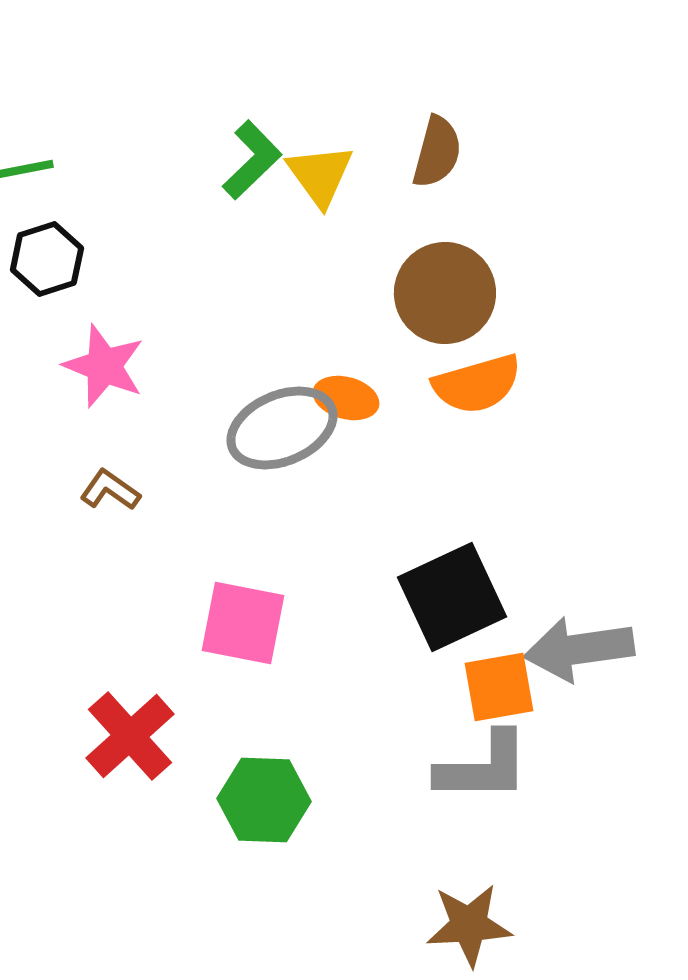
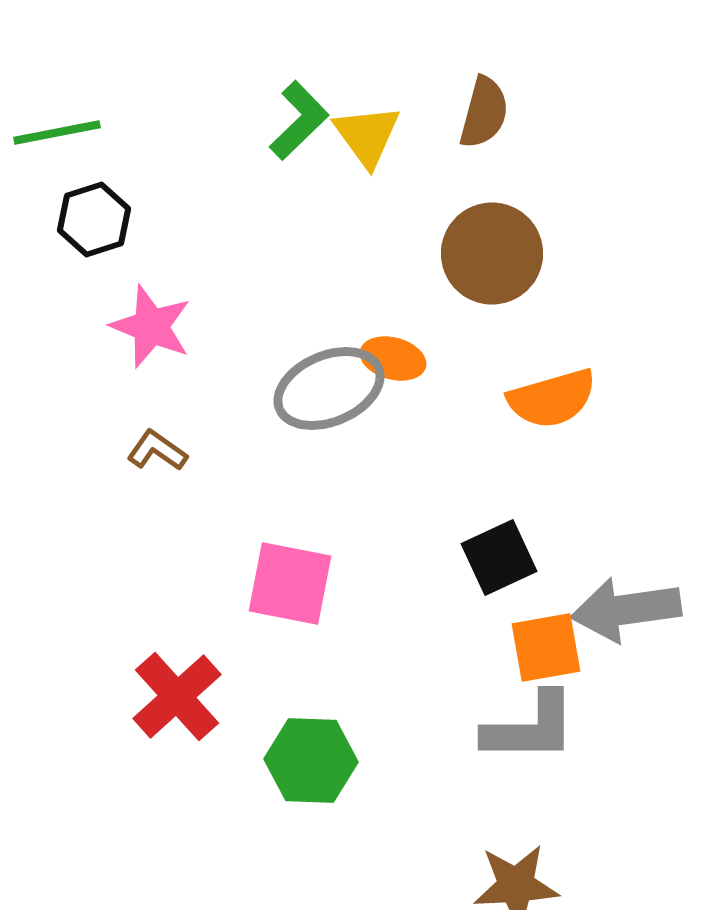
orange semicircle: (477, 384) -> (552, 399), moved
black square: (452, 597) -> (499, 558), size x0.7

